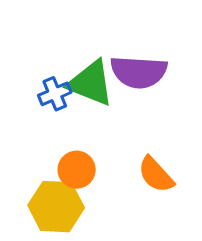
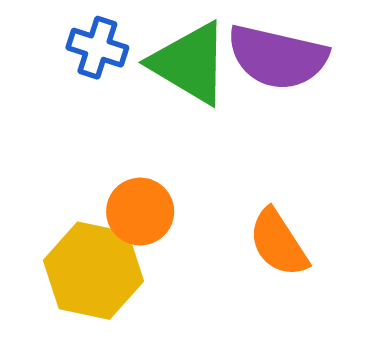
blue cross: (55, 94) -> (97, 48), moved, turned 32

